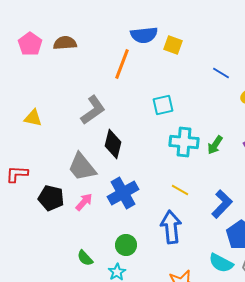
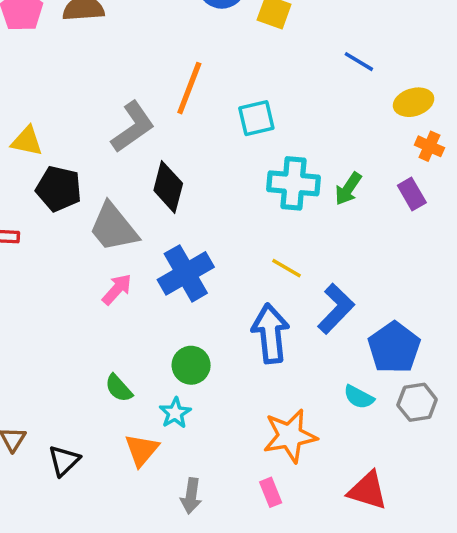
orange line: (122, 64) -> (189, 88), moved
black pentagon: (51, 198) -> (59, 189), moved
blue L-shape: (222, 204) -> (336, 309), moved
cyan semicircle: (221, 263) -> (359, 397), size x0.7

